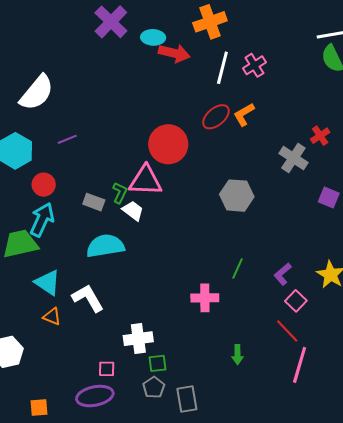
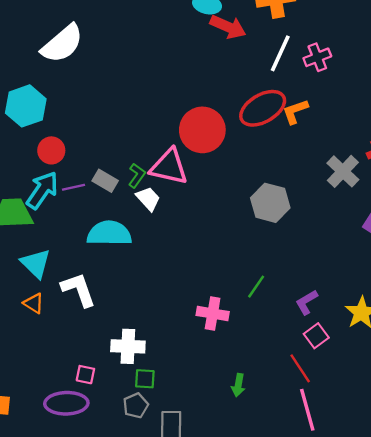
red ellipse: (216, 117) -> (263, 108), size x1.4
purple line: (67, 139) -> (73, 187), moved
pink line: (300, 365) -> (307, 410), turned -42

